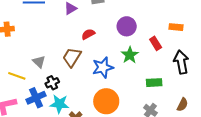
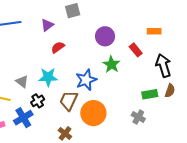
red semicircle: (88, 34) -> (58, 47), moved
brown trapezoid: (72, 57) -> (69, 101), moved
green rectangle: (154, 83) -> (150, 94), moved
cyan star: (59, 104) -> (48, 77), moved
brown semicircle: (182, 105) -> (170, 91), moved

